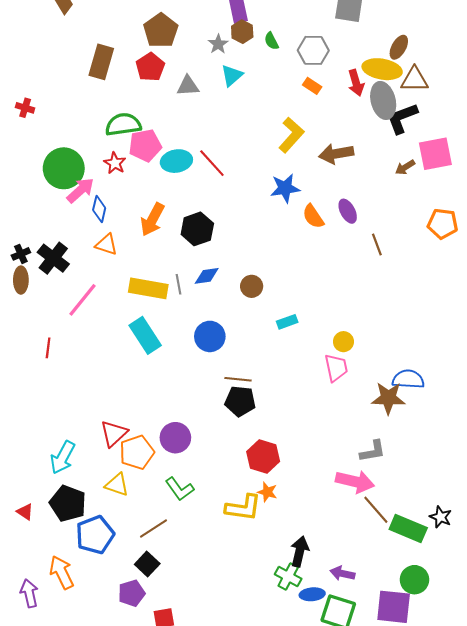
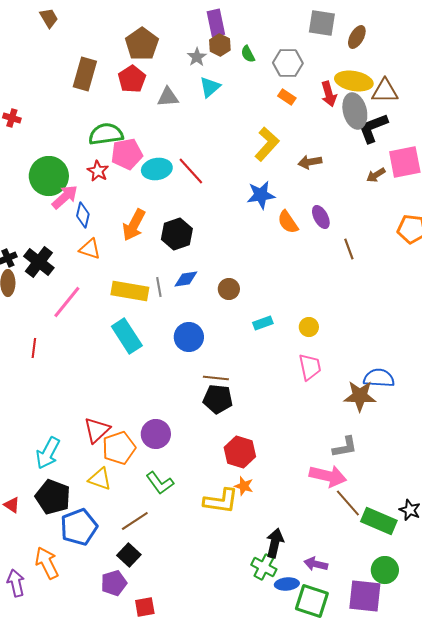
brown ellipse: (399, 47) -> (357, 37), moved
brown arrow: (336, 154) -> (310, 162), size x0.7
yellow circle: (343, 342) -> (309, 327), moved

